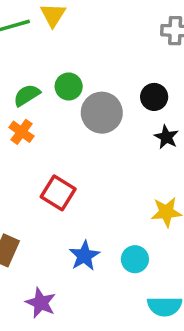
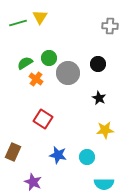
orange cross: (22, 132) -> (36, 79), moved
black star: (166, 137) -> (99, 98), moved
blue star: (84, 256) -> (58, 155), turned -30

